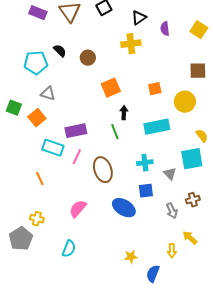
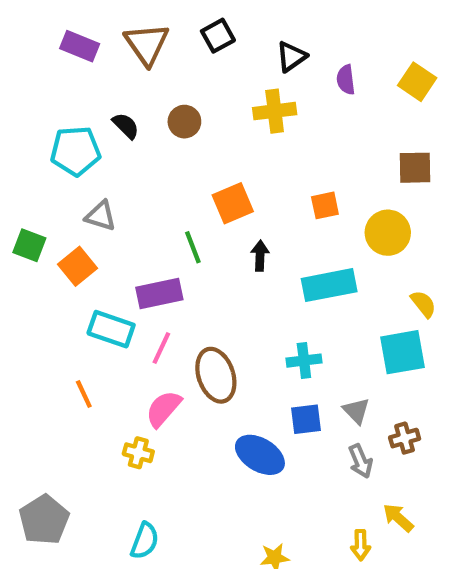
brown circle: (88, 58) -> (184, 122), moved
green line: (115, 132) -> (193, 247), moved
gray triangle: (170, 174) -> (356, 411), moved
pink semicircle: (78, 209) -> (163, 409), moved
yellow cross: (37, 219) -> (138, 453), moved

